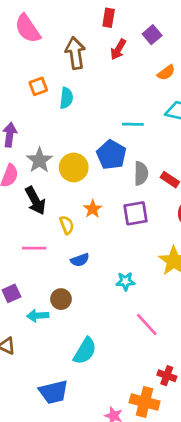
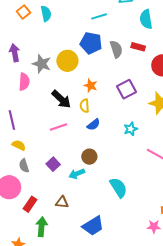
black arrow: (35, 201) -> (61, 99), moved
purple square: (136, 213) -> (126, 89), moved
yellow semicircle: (67, 225) -> (85, 106), moved, turned -144
cyan semicircle: (85, 351) -> (118, 187), turned -45
blue trapezoid: (53, 392) -> (93, 226), moved

